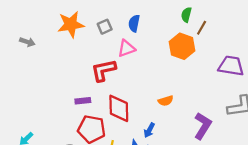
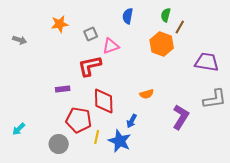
blue semicircle: (134, 23) -> (128, 16), moved
orange star: (71, 24) -> (60, 24), size x0.7
gray square: (105, 27) -> (91, 34), moved
purple rectangle: (83, 101) -> (63, 89), moved

